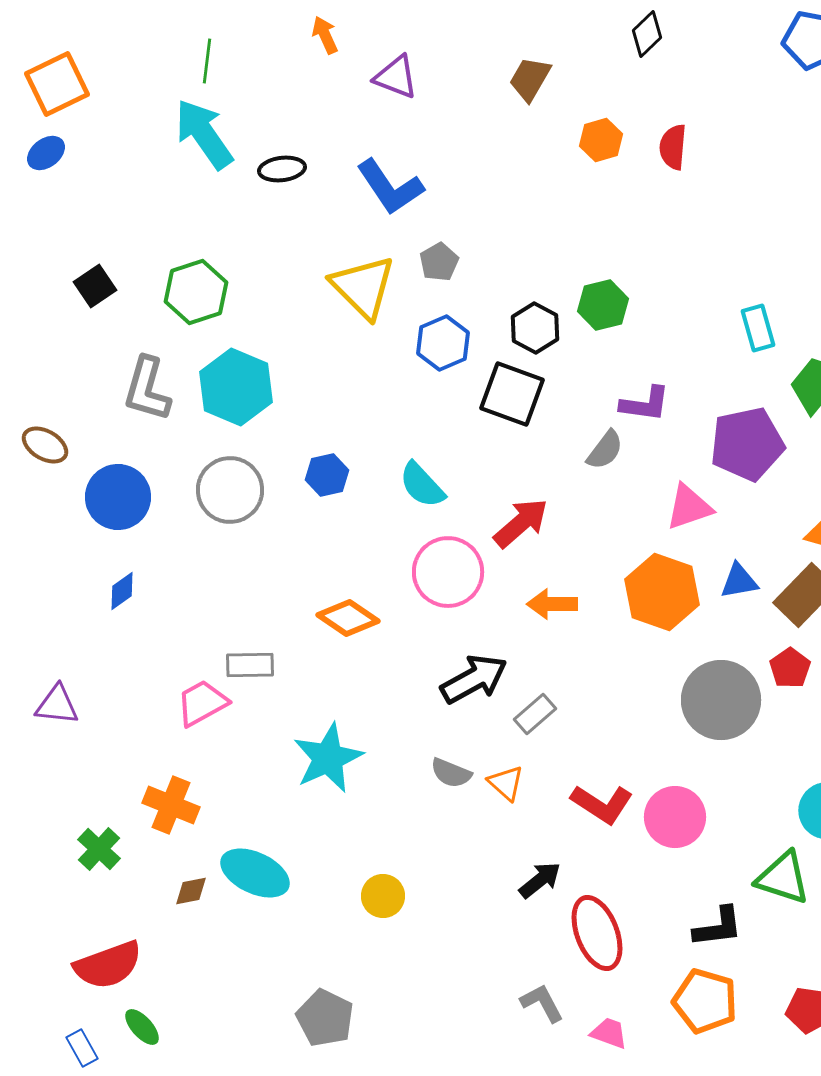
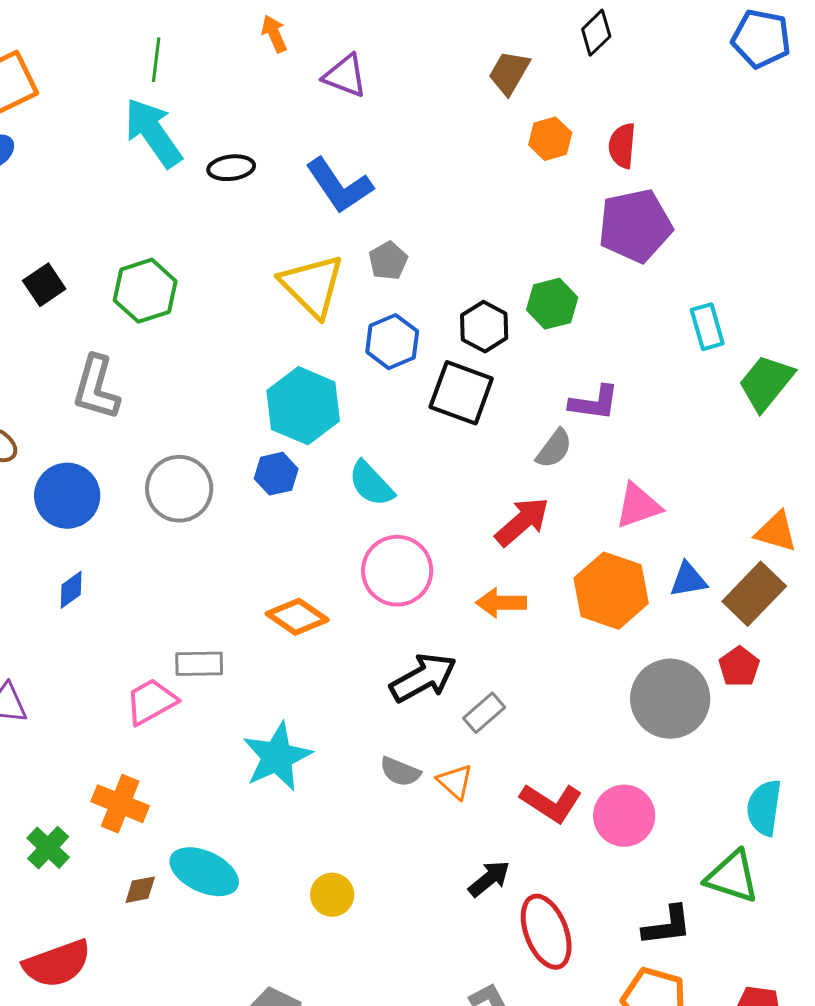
brown trapezoid: (530, 79) -> (509, 73), moved
cyan hexagon: (236, 387) -> (303, 406), moved
purple pentagon: (747, 444) -> (635, 226), moved
red arrow: (521, 523) -> (522, 522), moved

